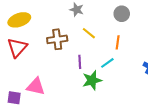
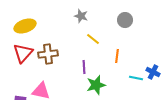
brown cross: (57, 39) -> (48, 54), moved
orange line: (118, 42) -> (117, 56), moved
cyan line: (107, 63) -> (136, 78), moved, turned 48

